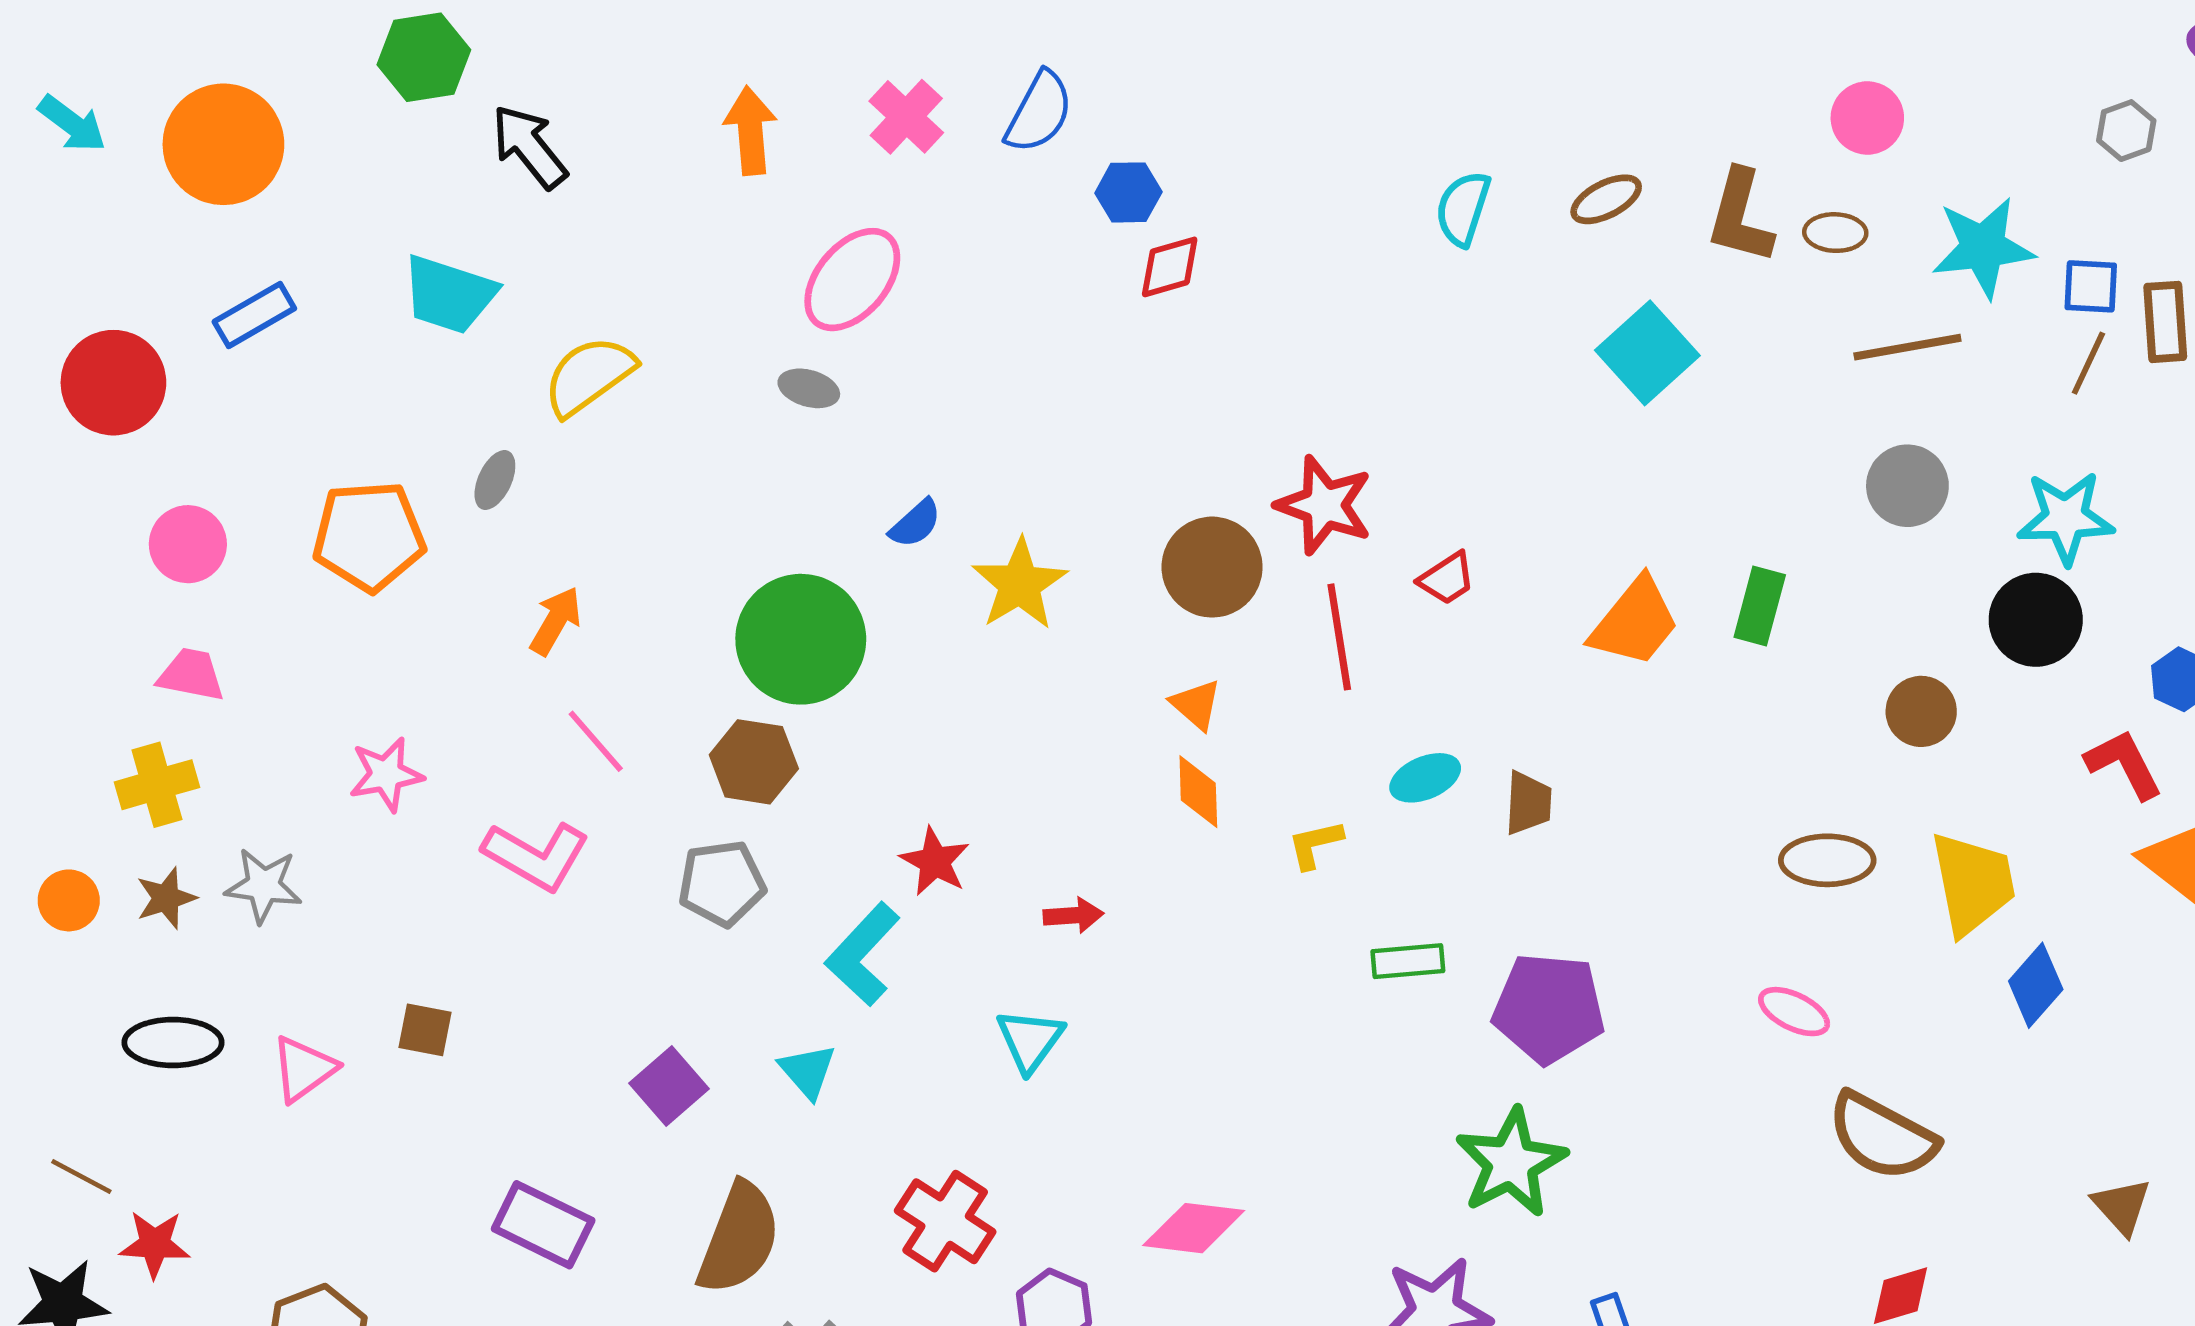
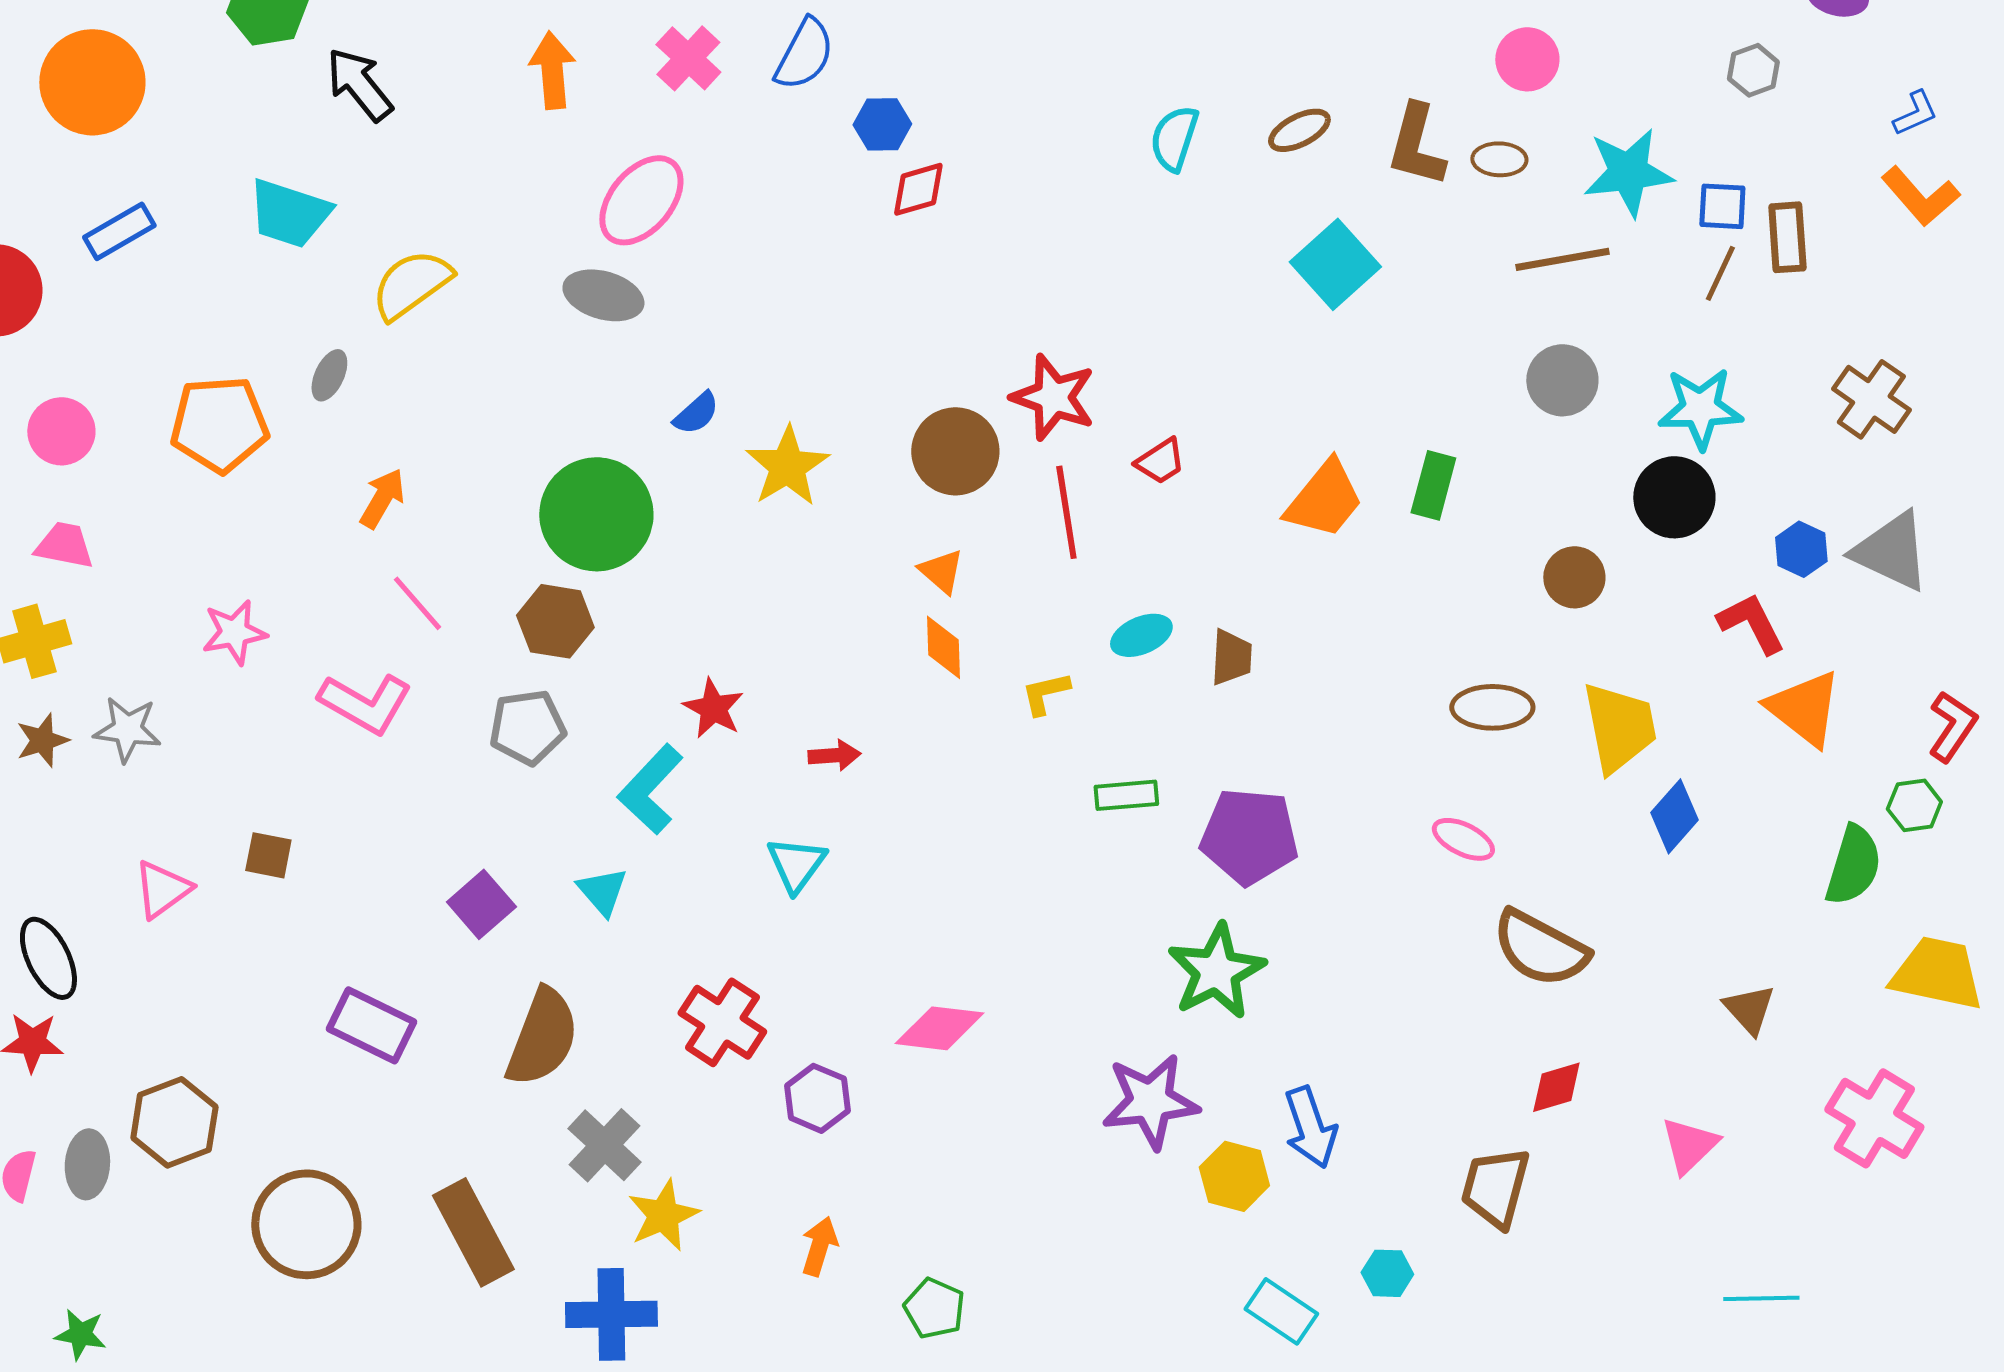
gray ellipse: (809, 388) -> (603, 295), size x1.5
black ellipse: (173, 1042) -> (48, 958), moved, turned 64

